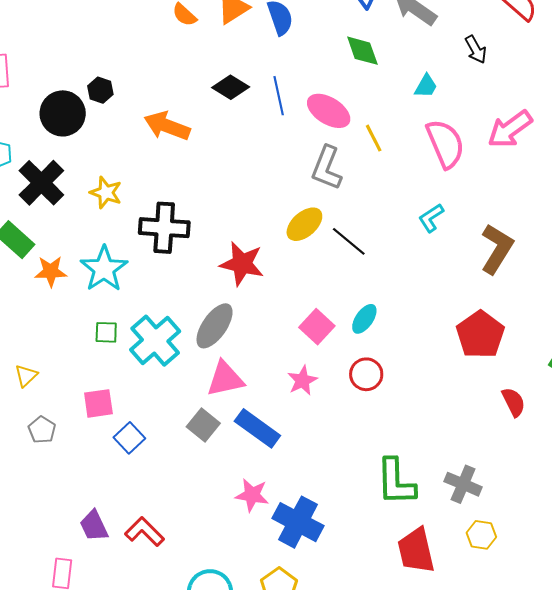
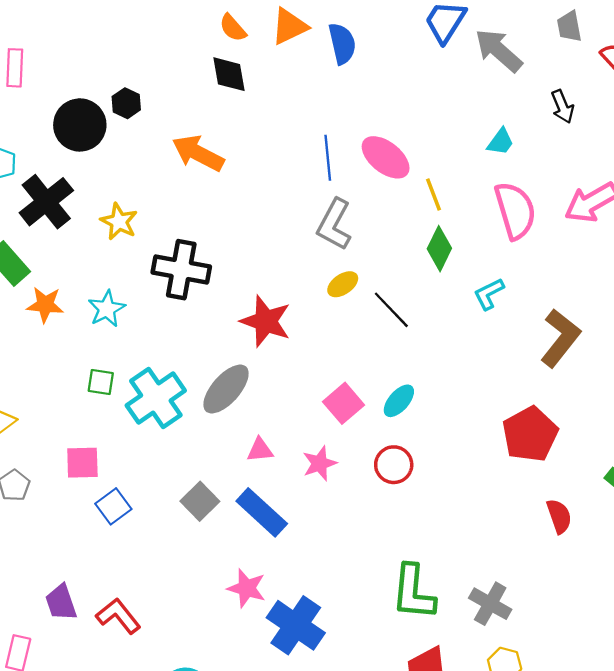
green diamond: (362, 51) -> (439, 249), moved, turned 39
black diamond: (231, 87) -> (229, 74), moved, turned 42
blue line: (279, 96) -> (328, 158), moved
gray L-shape: (327, 168) -> (334, 224), moved
yellow ellipse: (304, 224) -> (343, 284), size x0.7
cyan star: (104, 269) -> (107, 309), size x0.7
pink triangle: (225, 379) -> (260, 450), moved, size x0.6

